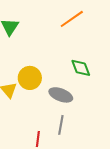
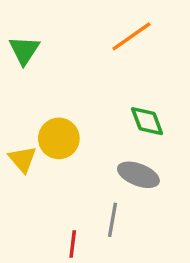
gray ellipse: (61, 95) -> (138, 175), moved

